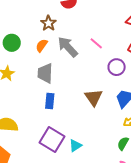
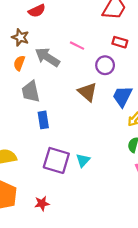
brown triangle: (94, 97) -> (87, 92), moved

